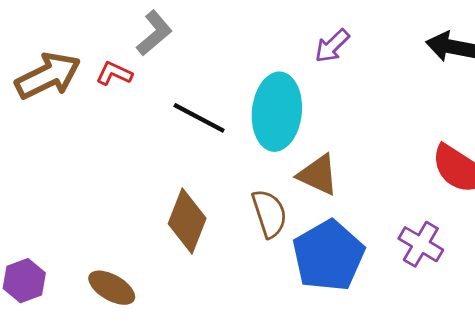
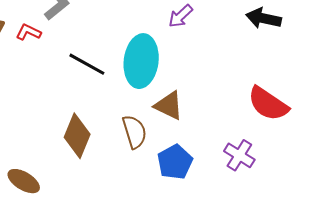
blue pentagon: (328, 256) -> (175, 162), size x0.7

